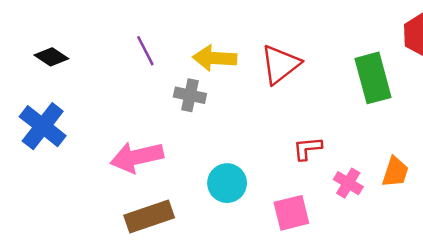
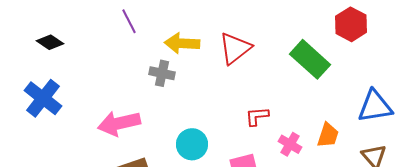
purple line: (145, 51) -> (129, 21), moved
green rectangle: (373, 78) -> (310, 59), turned -33

